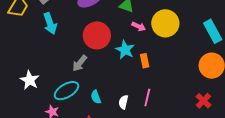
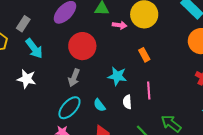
cyan star: (125, 50) -> (117, 76), moved
orange rectangle: (145, 61) -> (144, 55), moved
white star: (30, 80) -> (27, 79), moved

